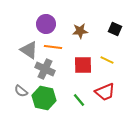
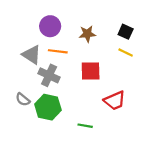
yellow line: (107, 60) -> (126, 52), moved
green line: (79, 100) -> (85, 126), moved, turned -40

